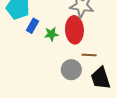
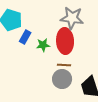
brown line: (89, 55) -> (64, 65), moved

